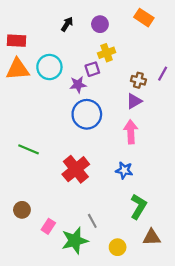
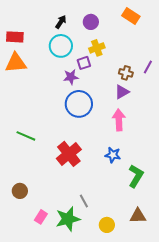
cyan circle: (49, 67) -> (61, 46), moved
green L-shape: (138, 207) -> (136, 176), moved
pink rectangle: (48, 226) -> (41, 217), moved

